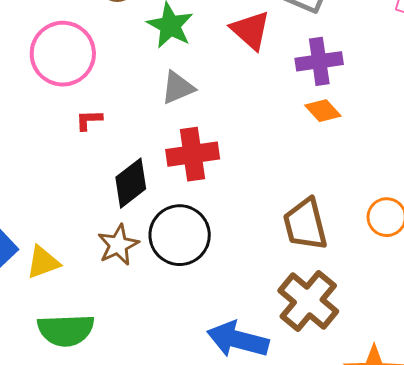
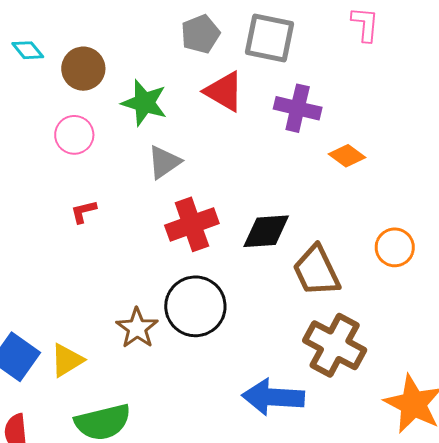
pink circle: (63, 54) -> (74, 135), moved, size x0.6
purple cross: (319, 61) -> (298, 108), turned 33
orange diamond: (323, 111) -> (347, 156), moved
black diamond: (131, 183) -> (266, 231), moved, turned 45

